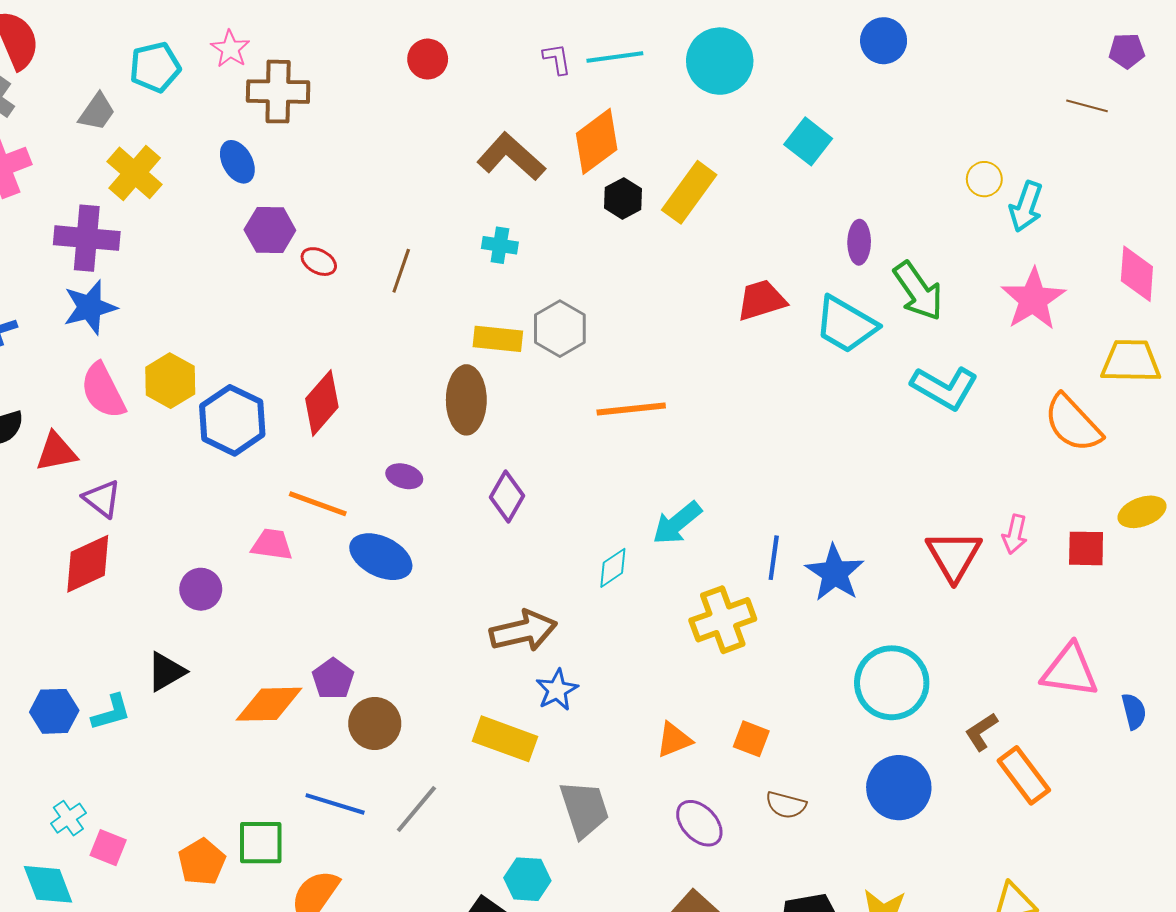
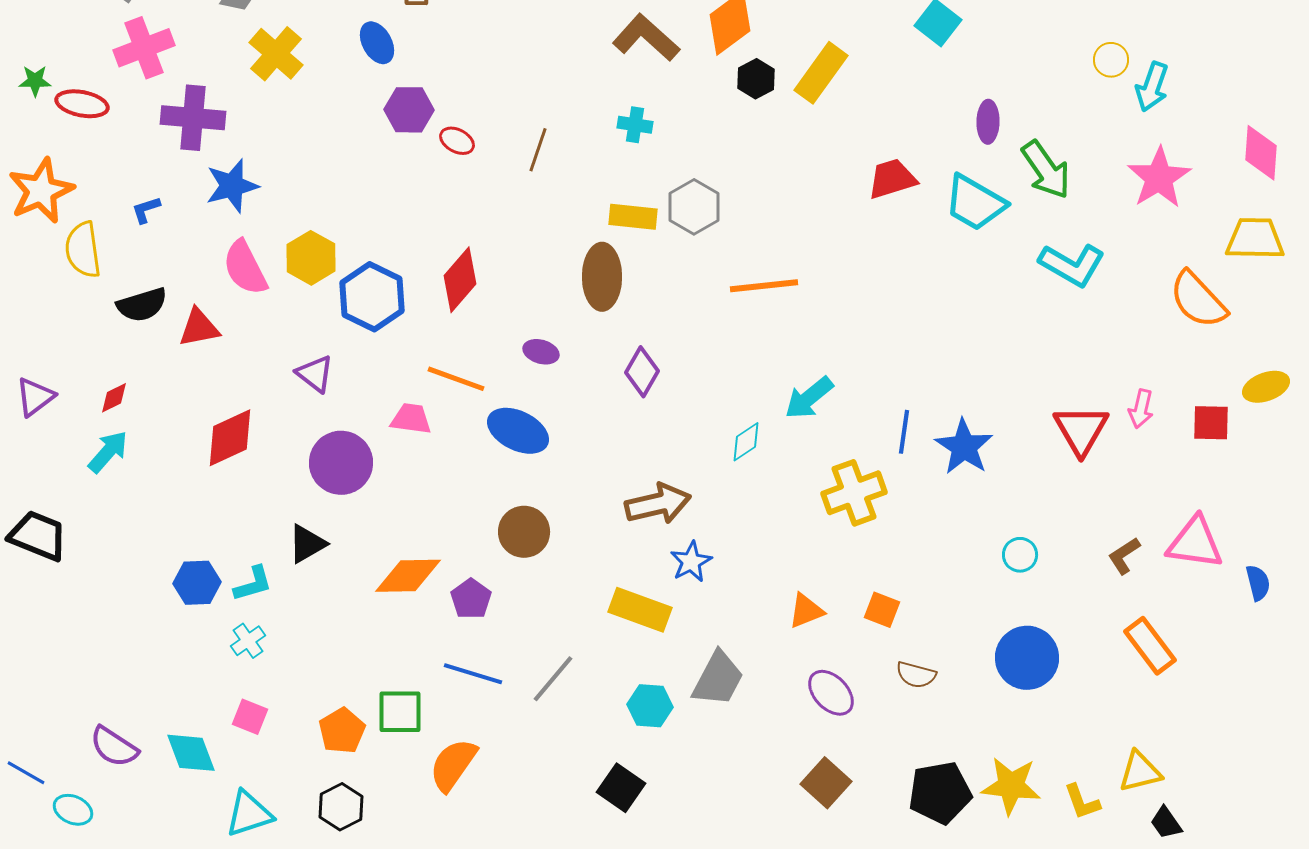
purple cross: (87, 238) -> (193, 118), moved
purple triangle: (102, 499) -> (315, 374), moved
purple circle: (201, 589) -> (341, 463), size x1.5
purple pentagon: (333, 679) -> (471, 599), moved
cyan circle: (892, 683) -> (1020, 555), size x0.5
brown circle: (375, 724) -> (524, 532), moved
brown L-shape: (981, 732) -> (1124, 556), moved
gray trapezoid: (584, 809) -> (718, 679), turned 46
cyan cross: (68, 818) -> (248, 641), moved
cyan hexagon: (527, 879) -> (650, 706), moved

